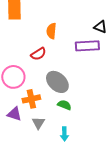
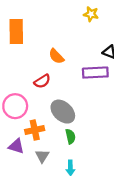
orange semicircle: (51, 31) -> (56, 56), turned -49
green semicircle: (64, 105) -> (70, 136), turned 56

